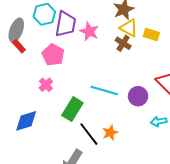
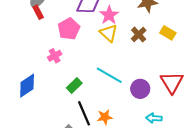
yellow triangle: (129, 28) -> (109, 33), moved
green rectangle: (72, 109) -> (74, 85), size x0.7
blue diamond: (26, 121) -> (27, 86), turned -30

